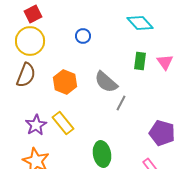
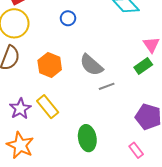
green rectangle: (140, 61) -> (143, 66), moved, turned 48
gray line: (121, 103) -> (107, 86), turned 42

